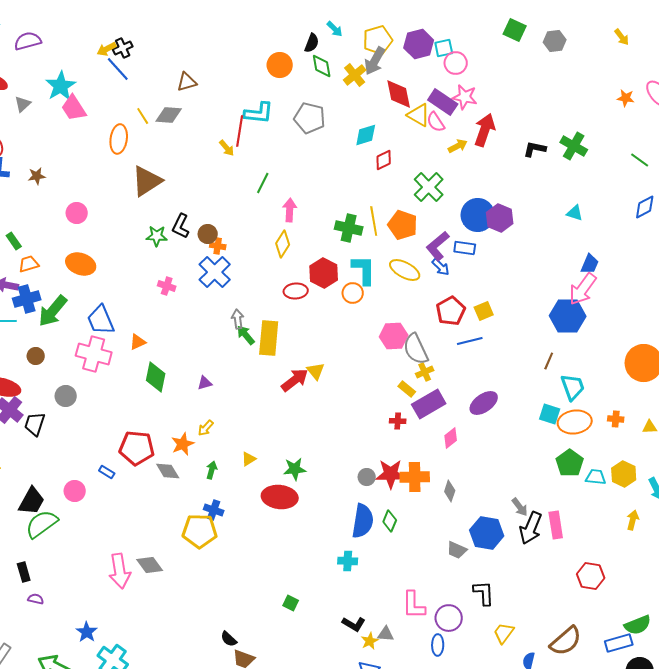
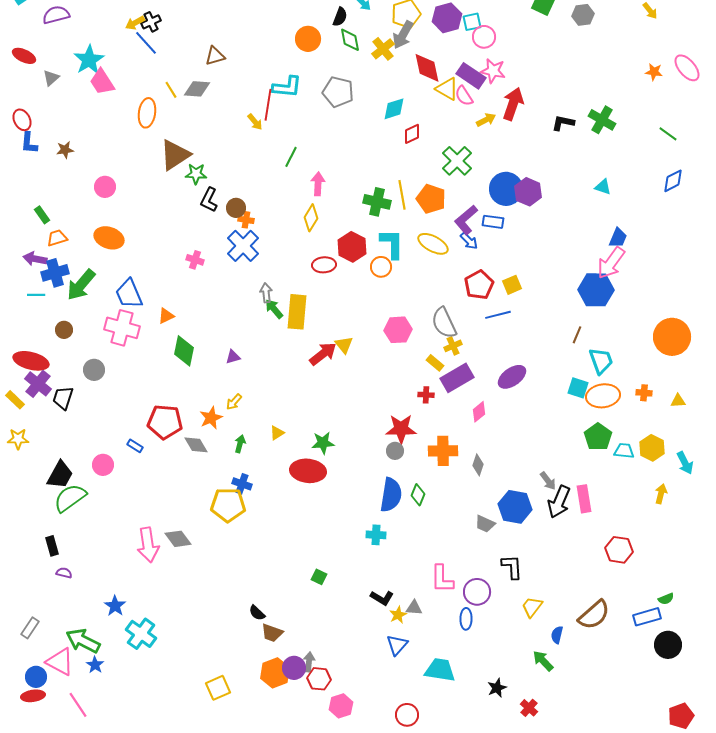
green star: (157, 236) -> (196, 174), moved
pink hexagon: (394, 336) -> (398, 330), moved
red star: (391, 474) -> (401, 429), moved
green semicircle: (638, 625) -> (666, 599), size x0.6

